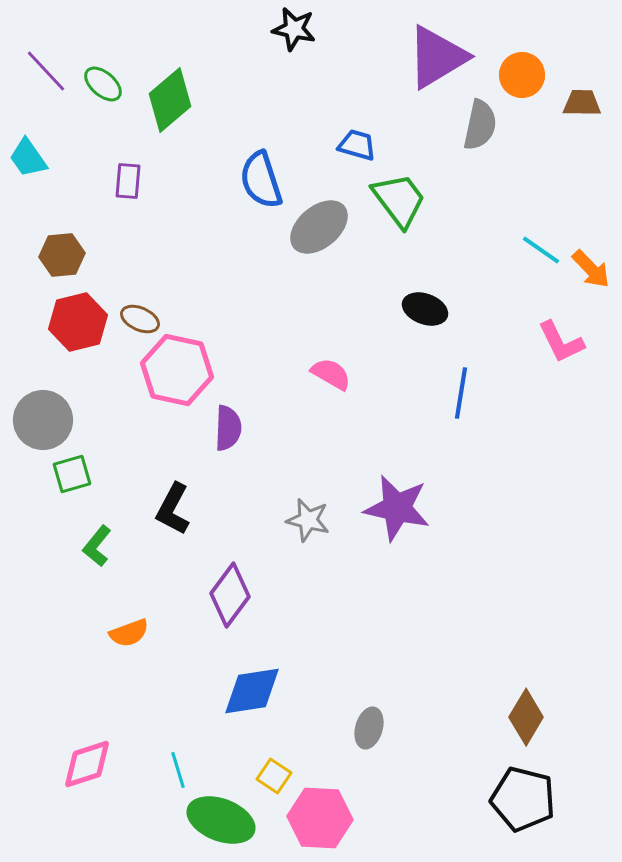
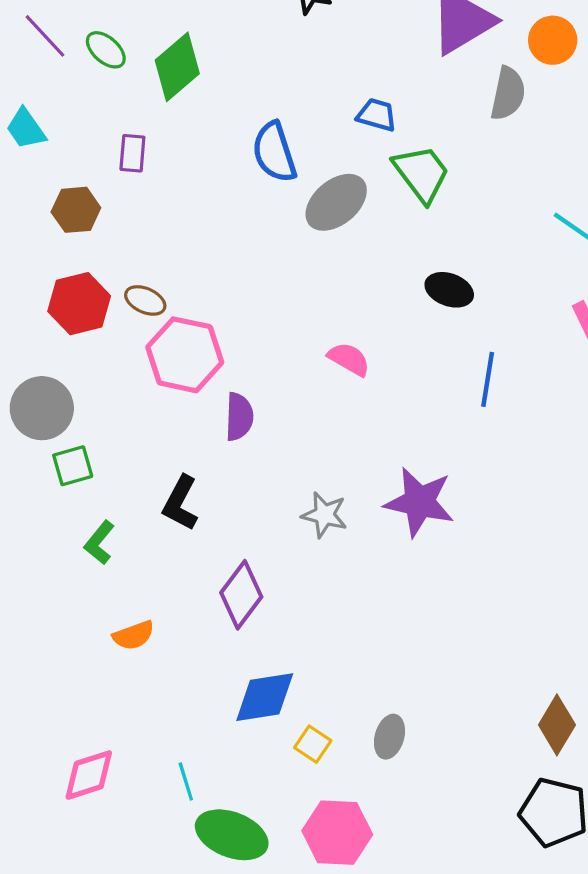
brown hexagon: (62, 255) -> (76, 210), moved
yellow square: (274, 776) -> (313, 744), moved

